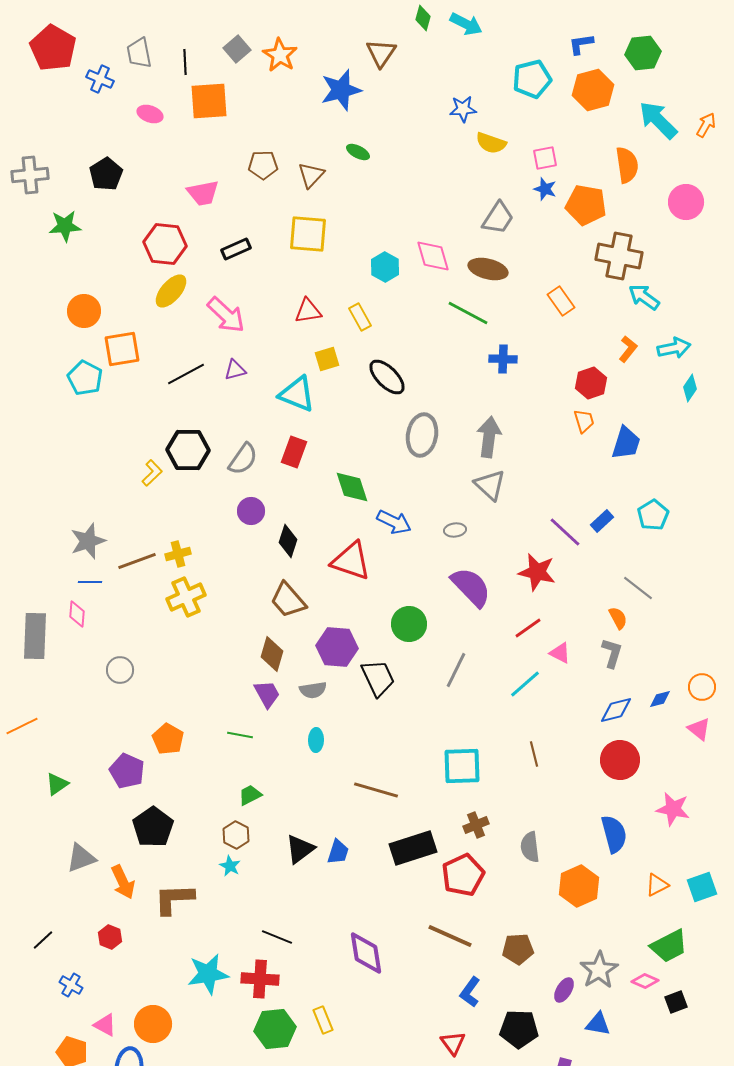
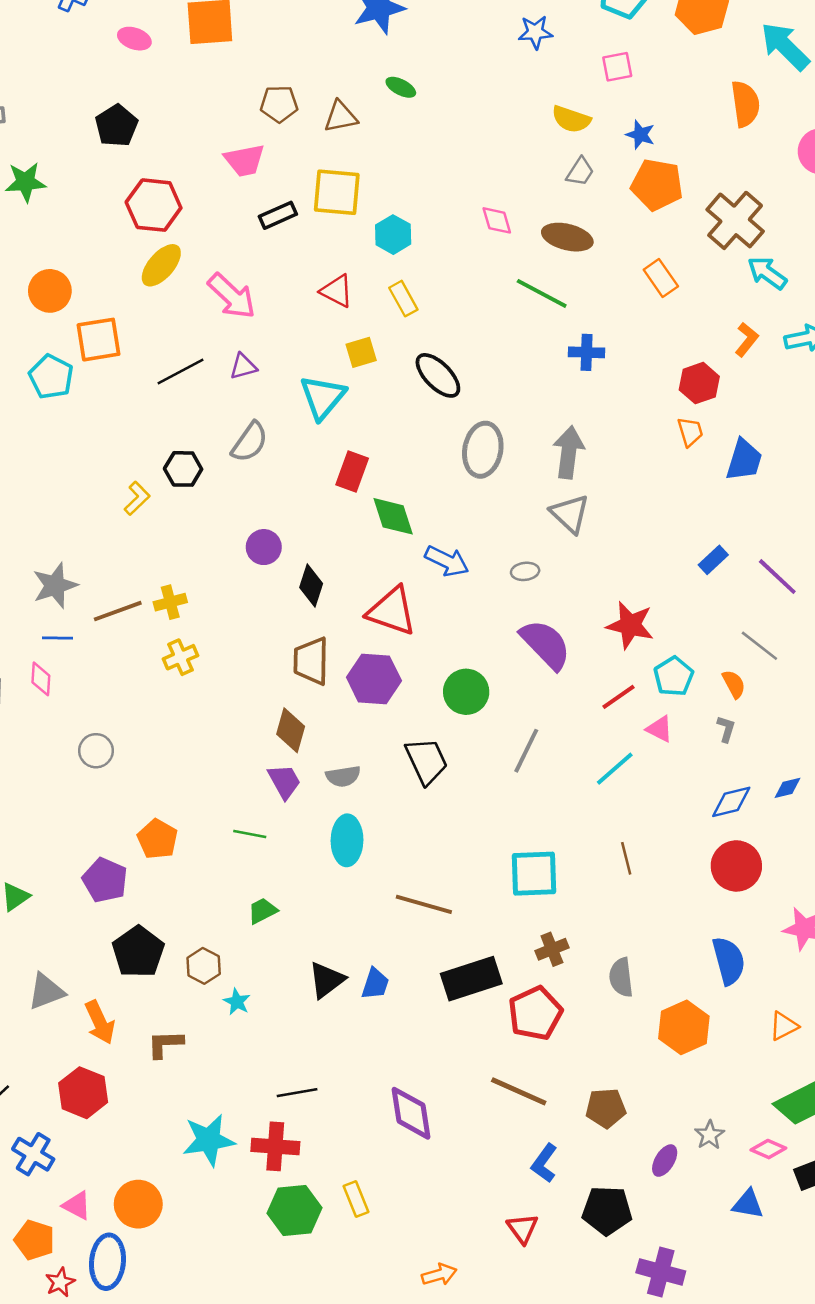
yellow semicircle: (491, 143) -> (571, 119), moved
pink square: (545, 158) -> (617, 67), moved
black pentagon: (106, 174) -> (116, 126), moved
brown triangle: (311, 175) -> (341, 117), turned 36
pink trapezoid: (203, 193) -> (245, 160), moved
orange pentagon: (586, 205) -> (657, 185), moved
gray trapezoid: (498, 218) -> (580, 172), size x0.7
black rectangle: (236, 249) -> (278, 215), moved
pink diamond: (433, 256) -> (497, 220), size x0.7
brown cross: (619, 256) -> (735, 220), turned 30
cyan hexagon: (385, 267) -> (393, 235), moved
red triangle: (308, 311) -> (337, 291), turned 36
cyan triangle: (297, 394) -> (323, 397), turned 48
black hexagon: (188, 450) -> (183, 469), size x0.7
red rectangle: (294, 452) -> (352, 471), moved
gray semicircle: (243, 459) -> (250, 442), moved
cyan pentagon: (653, 515) -> (674, 676), moved
purple line: (565, 532) -> (777, 577), moved
yellow cross: (186, 597) -> (181, 657), size x0.7
brown trapezoid: (288, 600) -> (311, 661), turned 42
purple hexagon: (337, 647) -> (374, 679), moved
gray L-shape: (612, 653) -> (726, 729), size x0.7
cyan ellipse: (316, 740) -> (347, 840), size x1.6
brown hexagon: (236, 835) -> (204, 966), moved
brown L-shape: (174, 899) -> (165, 1044), size x0.7
red hexagon: (110, 937) -> (83, 1093), size x1.6
black line: (277, 937) -> (297, 1093), turned -32
gray star: (599, 970) -> (709, 1135), size x0.6
blue cross: (71, 985) -> (33, 1154), size x1.4
blue triangle: (598, 1024) -> (748, 1204), moved

